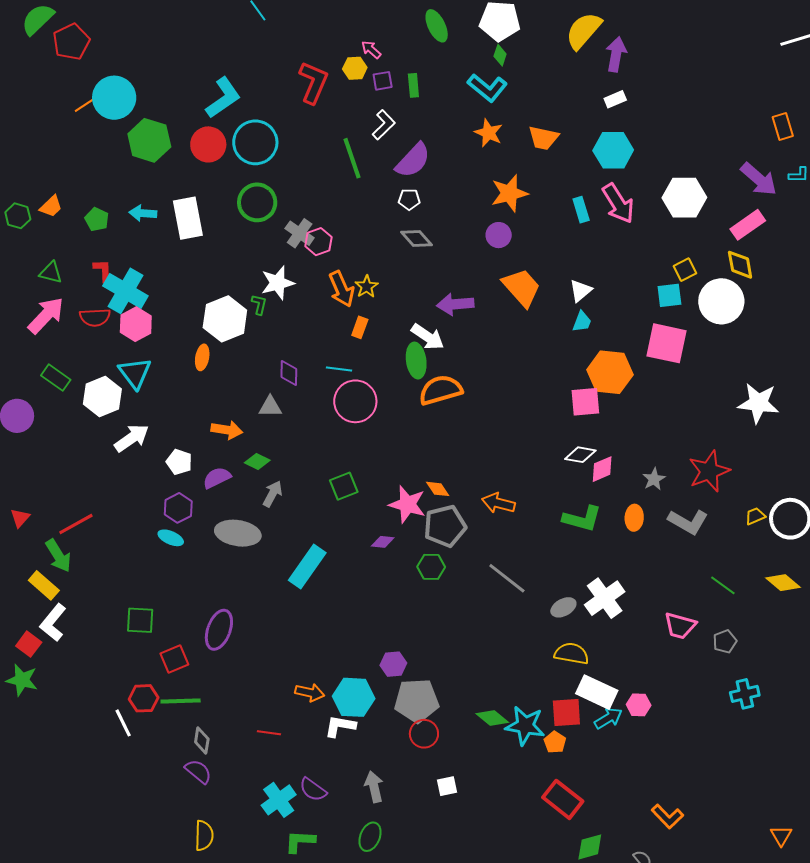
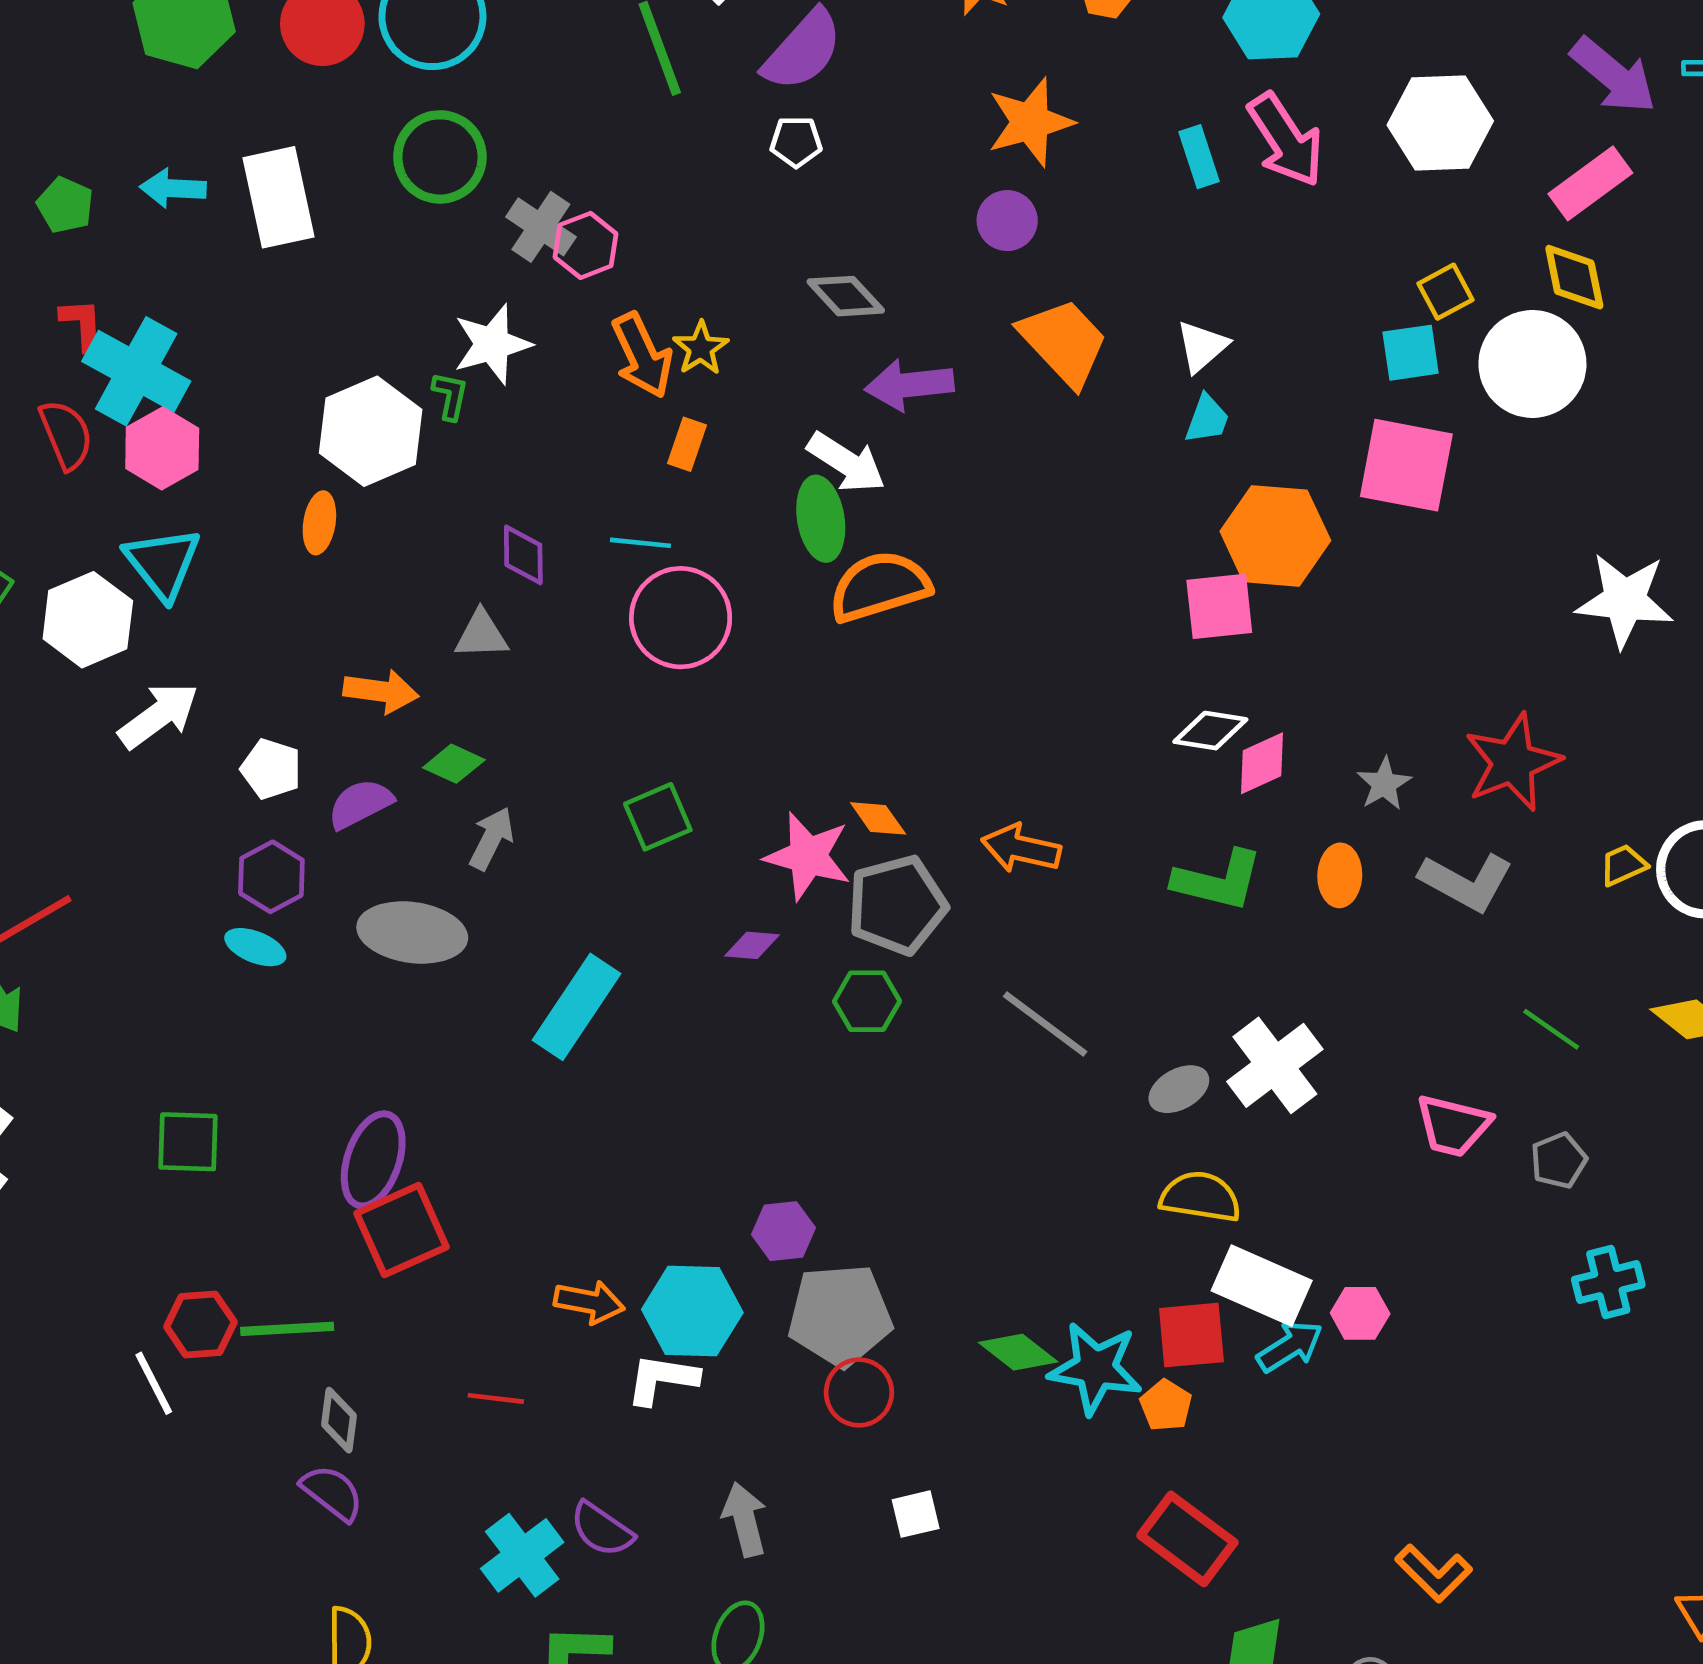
gray diamond: (416, 238) -> (846, 296), moved
red semicircle: (95, 317) -> (66, 435), turned -108
red square: (174, 659) -> (402, 1230), moved, size x1.4

